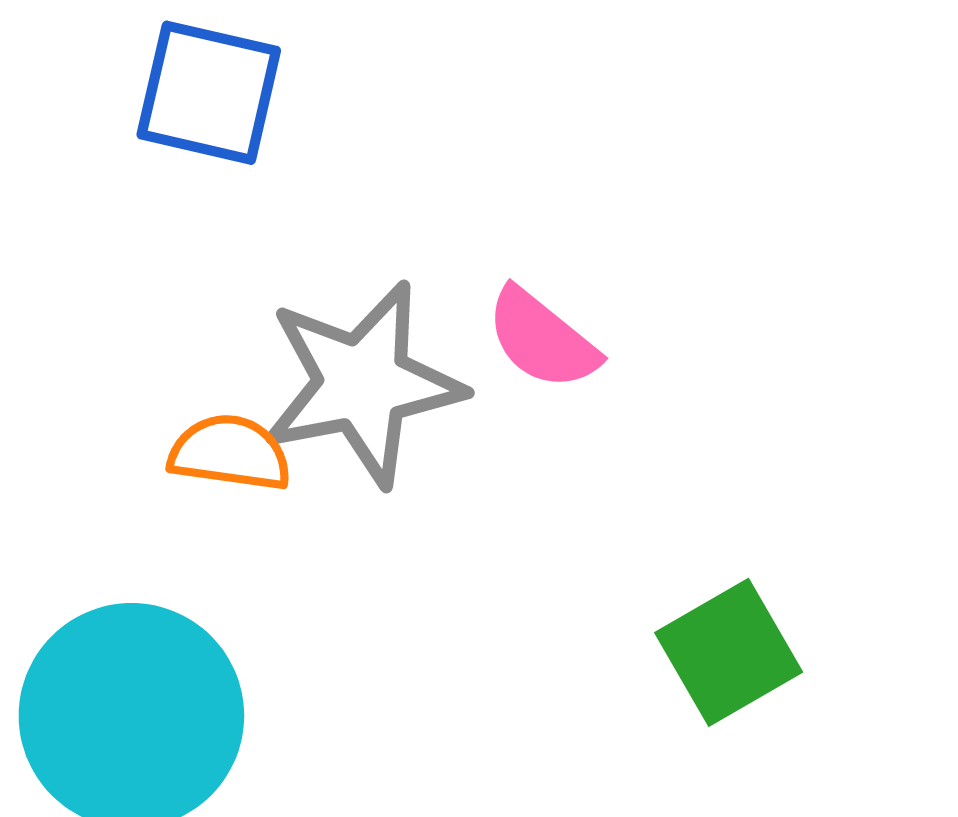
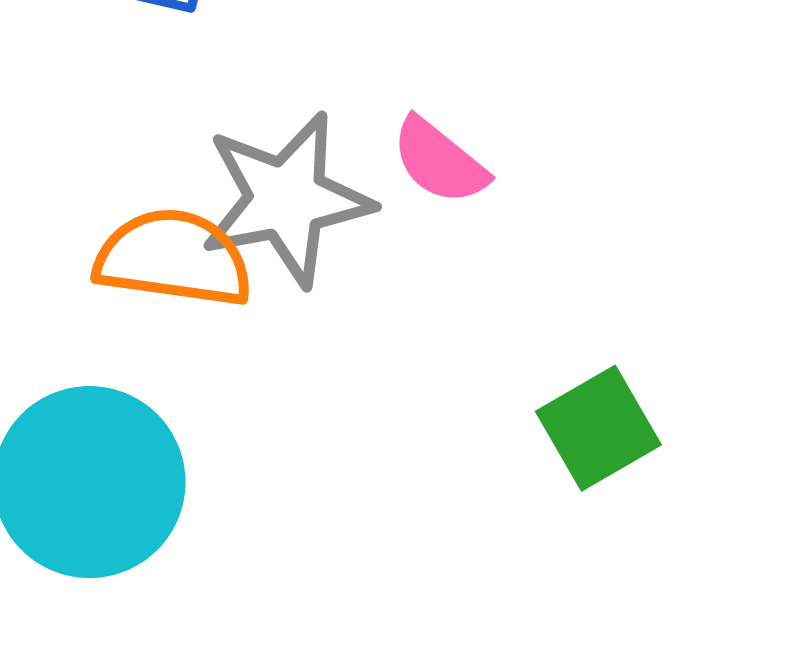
orange semicircle: (230, 453) -> (173, 258), size x1.5

